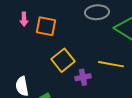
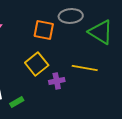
orange square: (46, 26) -> (44, 30), moved

